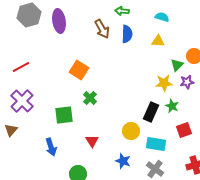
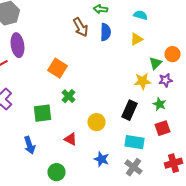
purple ellipse: (59, 21) -> (18, 45), moved
yellow triangle: (158, 41) -> (136, 39), turned -32
green star: (172, 106) -> (160, 104), moved
yellow circle: (131, 131) -> (96, 122), moved
red triangle: (92, 141) -> (70, 139), turned -32

